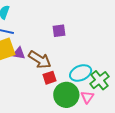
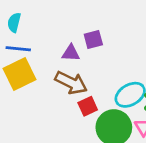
purple triangle: (19, 53) -> (71, 53), moved

